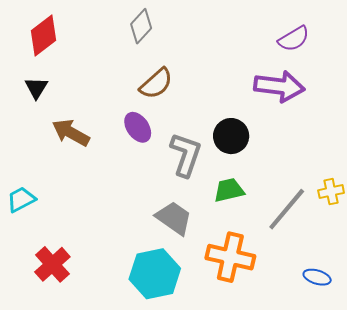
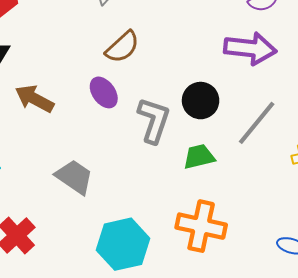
gray line: (287, 209) -> (257, 123), moved
gray trapezoid: (174, 218) -> (74, 177), moved

